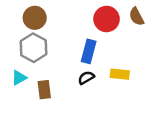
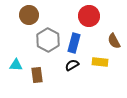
brown semicircle: (136, 17) -> (114, 41), moved
gray hexagon: (33, 48) -> (48, 40), moved
cyan triangle: (19, 78) -> (16, 65), turned 32

